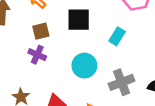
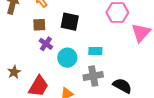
cyan rectangle: (117, 36) -> (95, 51), moved, turned 48
purple cross: (37, 55) -> (46, 44), moved

